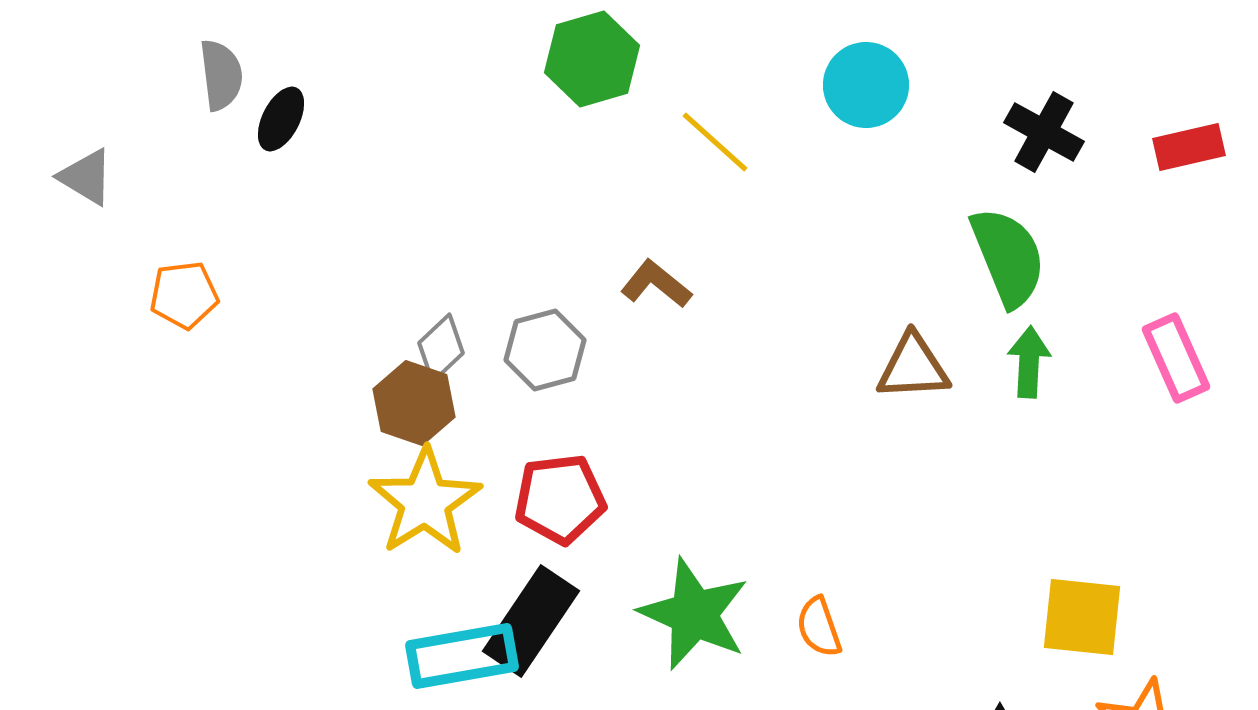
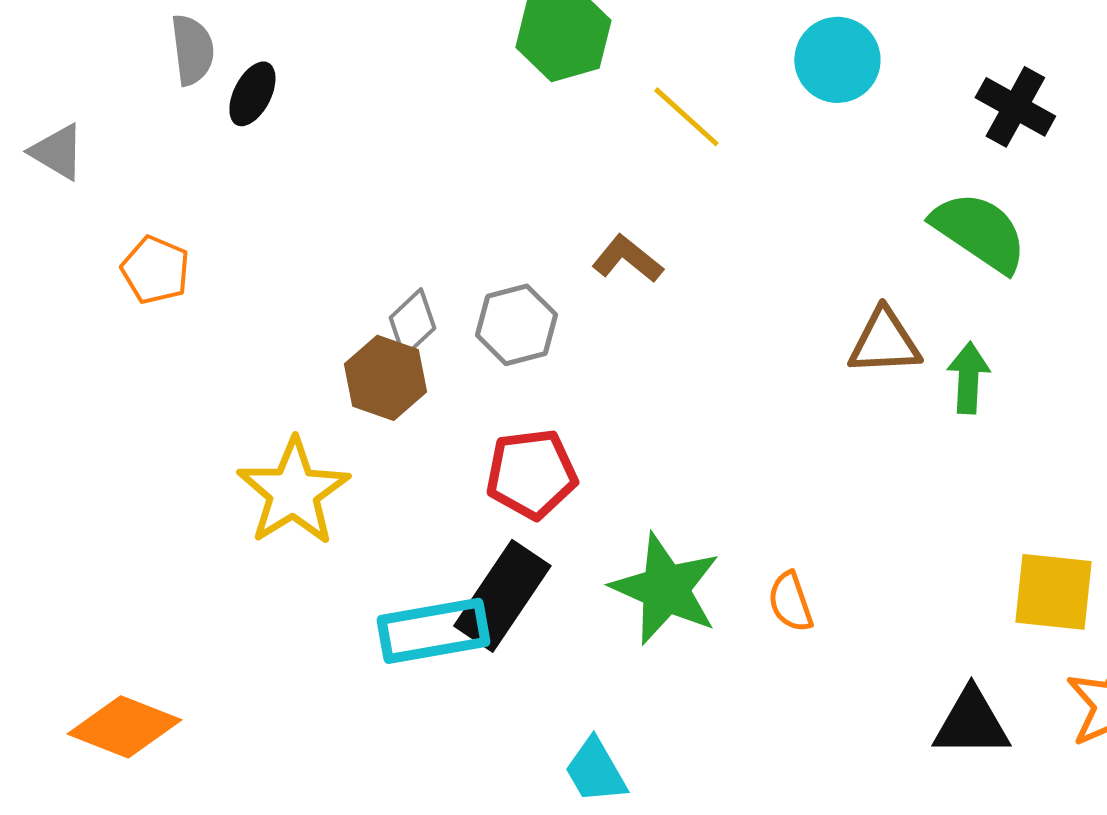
green semicircle: (1008, 257) -> (979, 232), turned -34
orange pentagon: (184, 295) -> (155, 270), turned 30
green arrow: (1029, 362) -> (968, 378), moved
yellow star: (425, 502) -> (293, 492), moved

